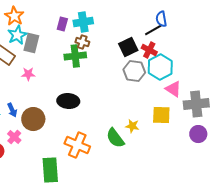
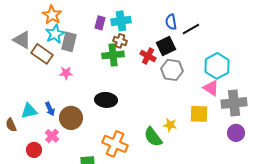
blue semicircle: (161, 19) -> (171, 22), moved
red cross: (149, 50) -> (148, 56), moved
cyan hexagon: (160, 67) -> (217, 66), moved

